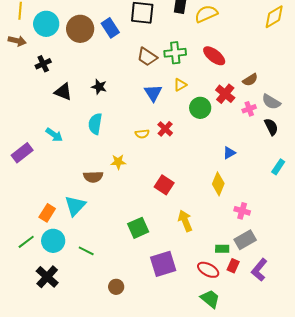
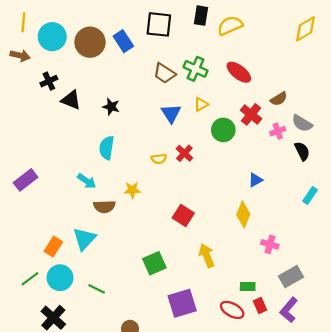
green cross: (175, 53) -> (196, 69), turned 30
black triangle: (63, 92) -> (71, 100), moved
cyan arrow: (54, 135) -> (87, 181), moved
gray rectangle: (245, 240) -> (291, 277), moved
red rectangle: (233, 266) -> (260, 305), turned -48

